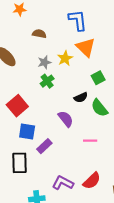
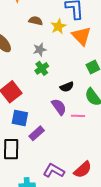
yellow star: (65, 58) -> (58, 26), moved
black semicircle: (81, 97) -> (67, 87), moved
pink line: (90, 141) -> (78, 116), moved

